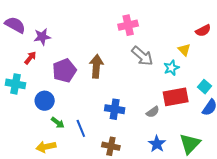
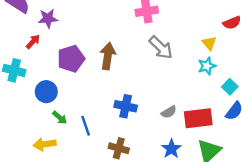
cyan star: (171, 68) -> (207, 66), moved
red rectangle: (176, 97) -> (198, 118), moved

